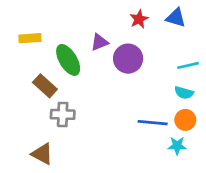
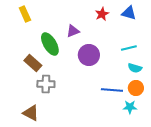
yellow rectangle: (30, 38) -> (25, 14), moved, turned 70
purple circle: (128, 59) -> (89, 55), moved
cyan line: (188, 65) -> (129, 48), moved

